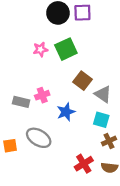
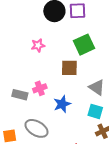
green square: (66, 49) -> (84, 45), moved
brown square: (82, 81) -> (69, 68), moved, turned -36

